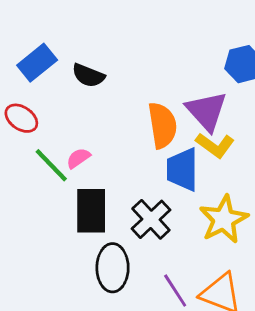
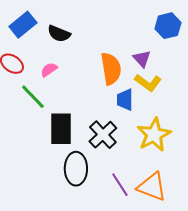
purple triangle: (207, 111) -> (142, 59), size x0.6
pink semicircle: (78, 158) -> (49, 70), moved
blue trapezoid: (182, 169) -> (125, 100), size x0.7

